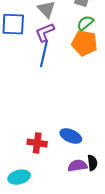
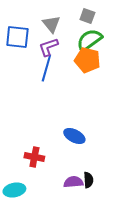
green semicircle: (85, 23) -> (89, 40), size x1.5
blue ellipse: (71, 136) -> (74, 136), moved

